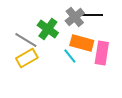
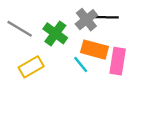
gray line: (26, 40) -> (20, 29), moved

